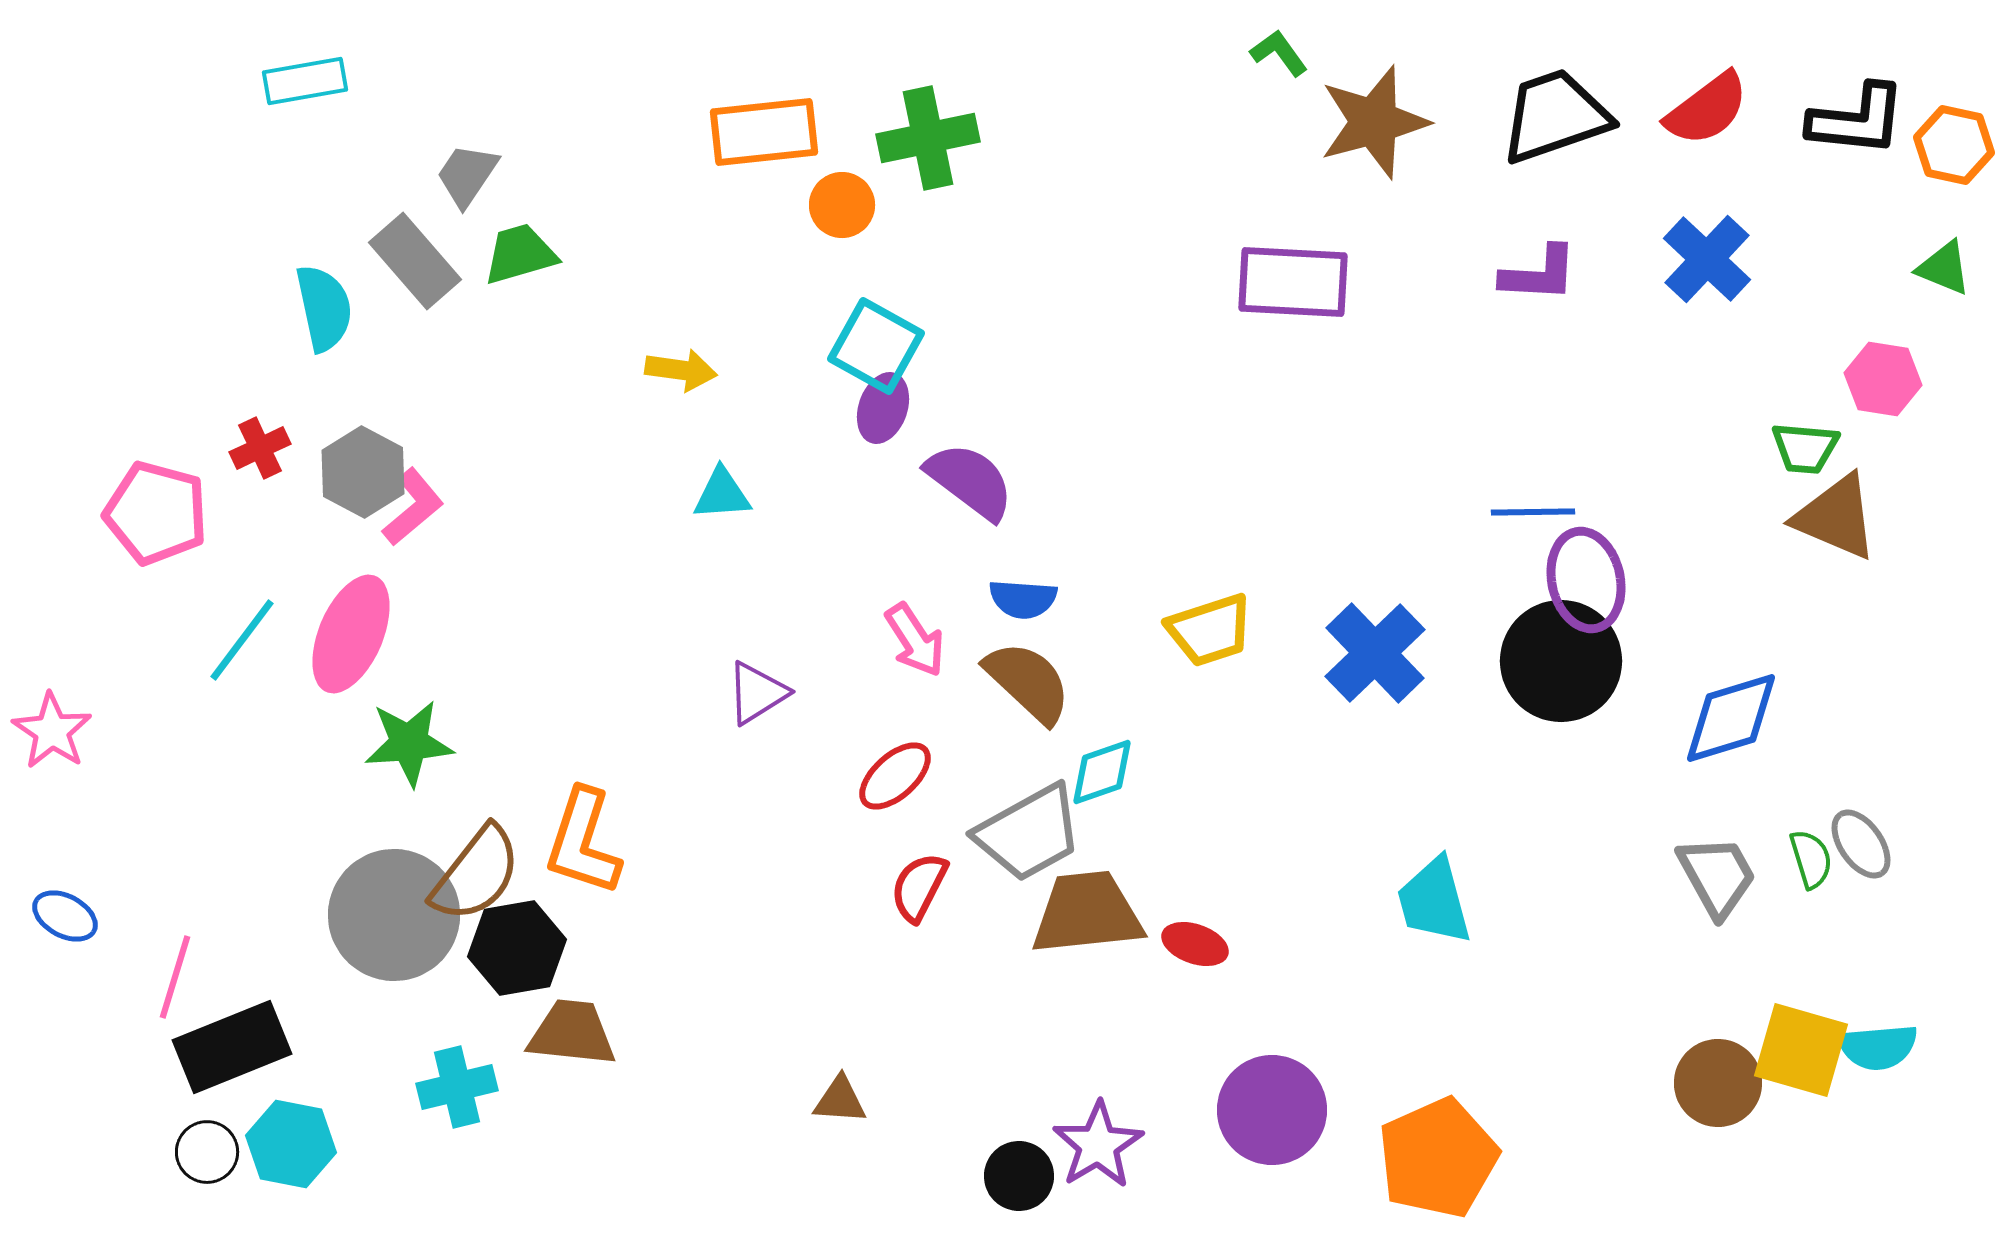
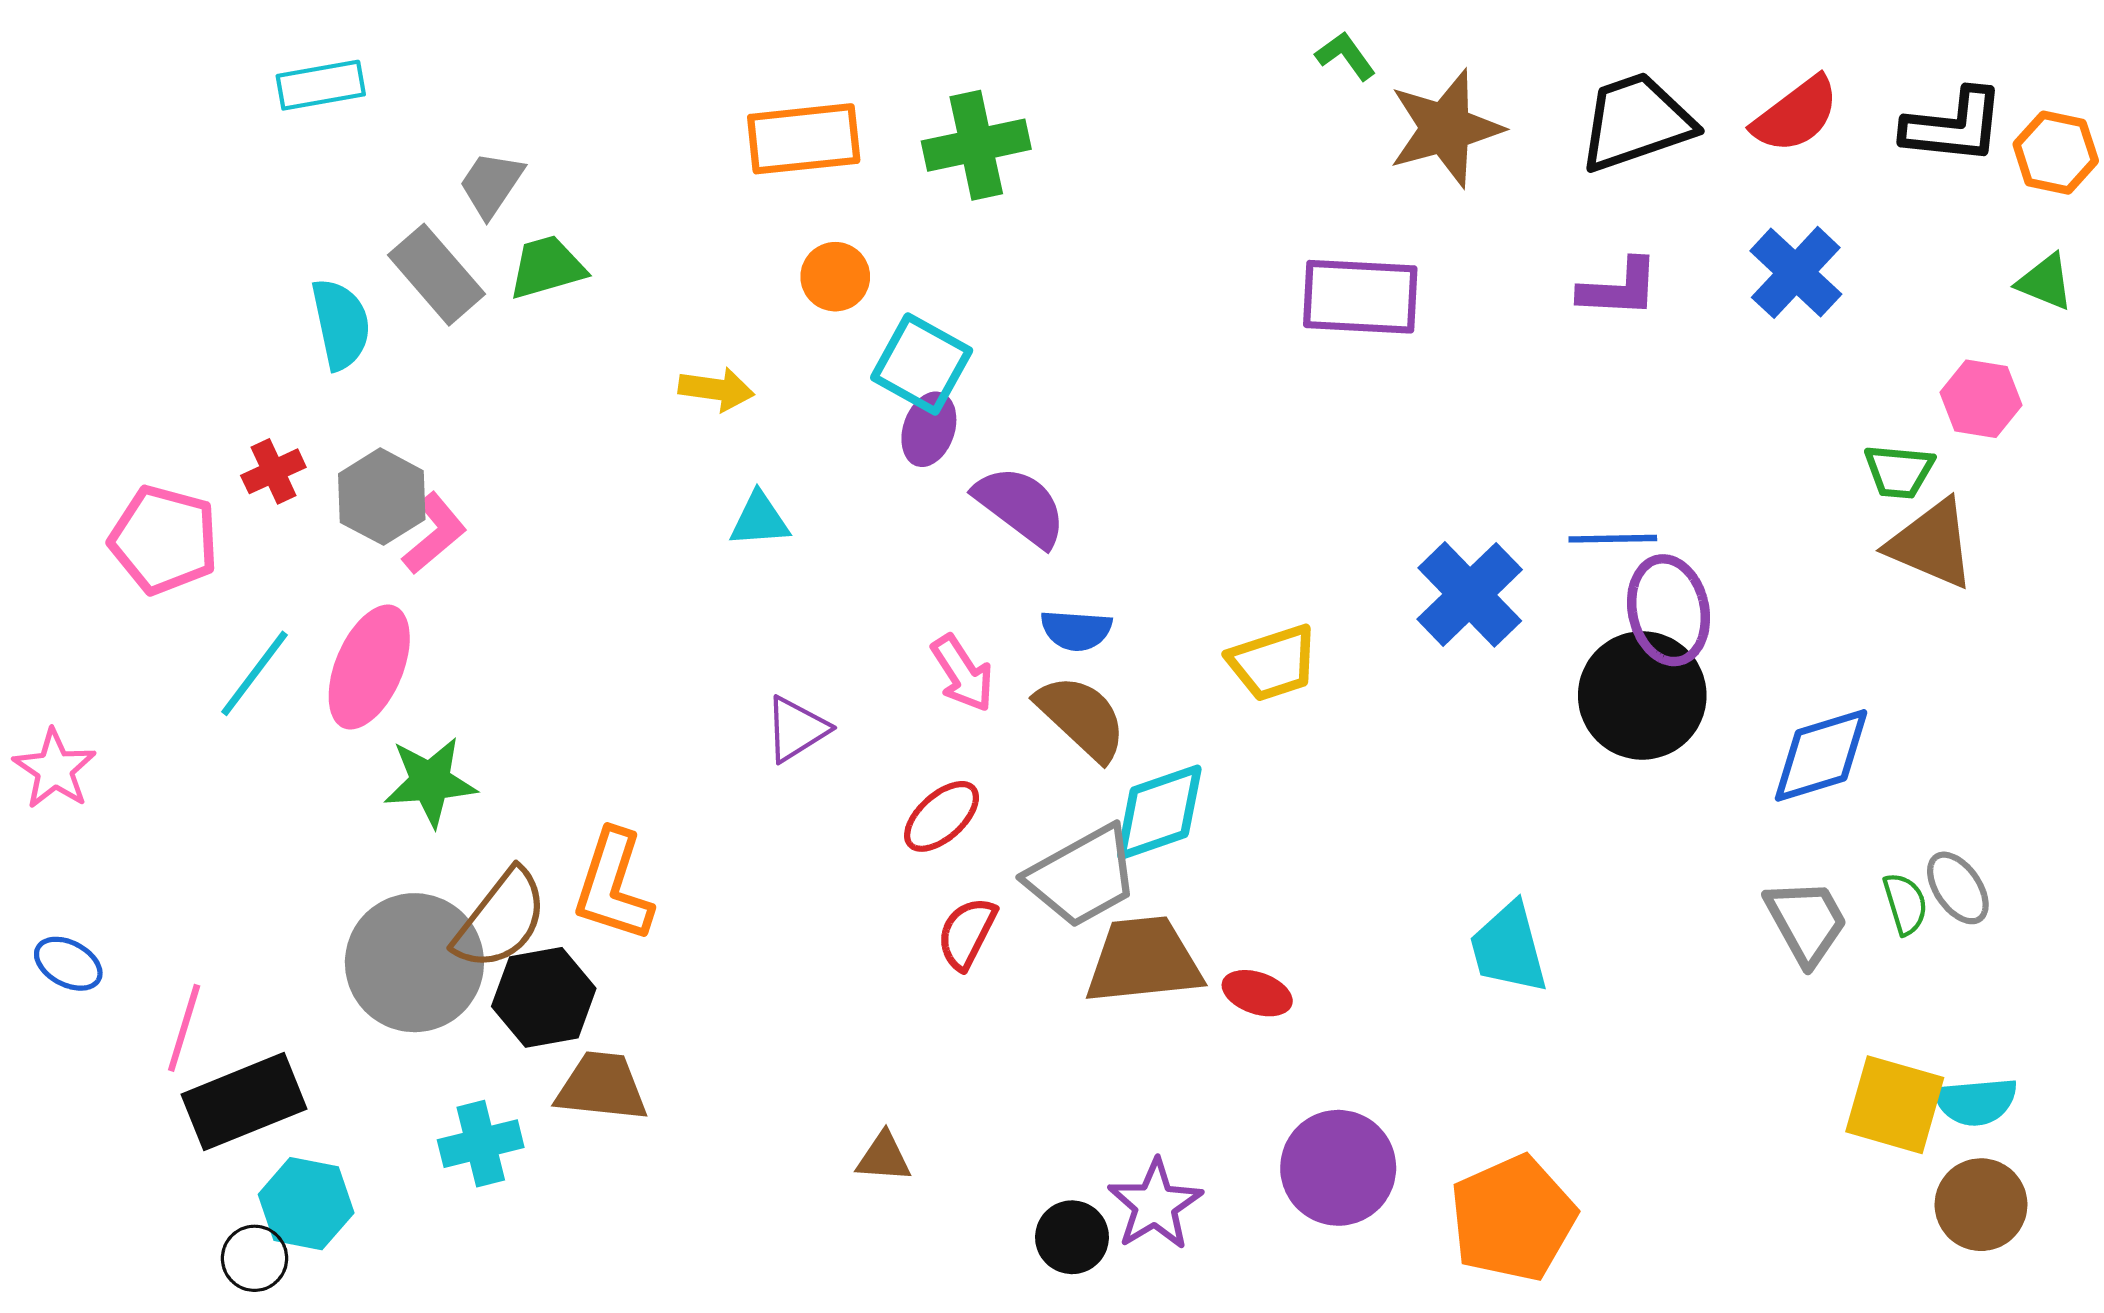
orange circle: (842, 205) -> (835, 277), moved
blue cross: (1375, 653) -> (1470, 594), moved
cyan diamond: (1102, 772) -> (1159, 812), size x1.4
brown circle: (1718, 1083) -> (1981, 1205), moved
black circle: (207, 1152) -> (255, 1258), moved

